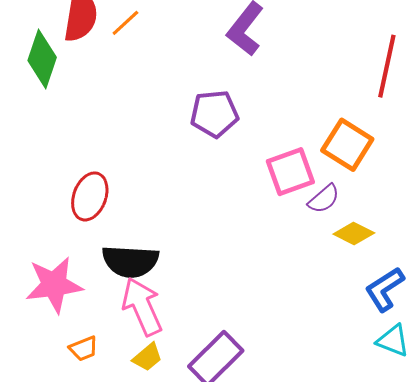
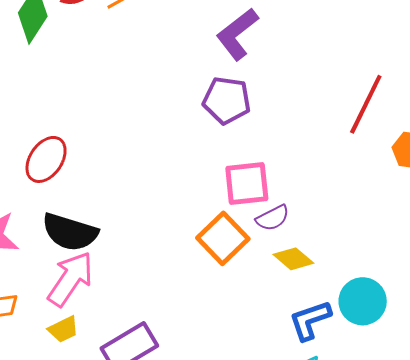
purple pentagon: (214, 114) -> (227, 100), moved
orange square: (347, 145) -> (223, 238), moved
pink arrow: (142, 306) -> (70, 279), turned 44

